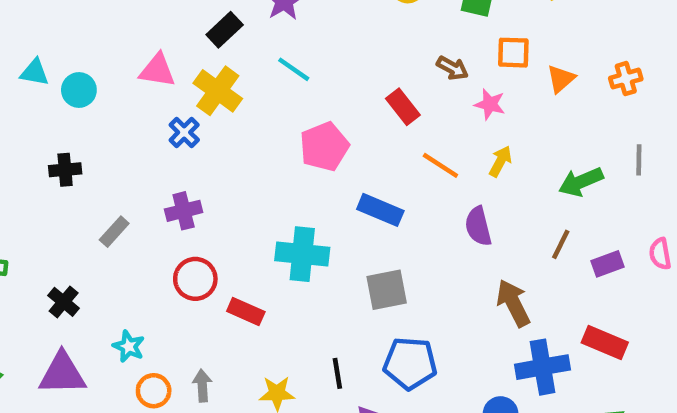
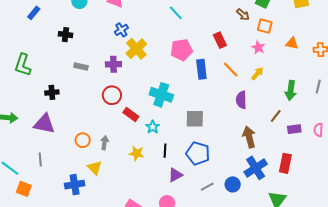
orange square: (513, 53) -> (265, 26), moved
brown arrow: (452, 68) -> (243, 15), moved
orange triangle: (561, 79) -> (292, 43), turned 40
yellow cross: (218, 91) -> (136, 49), moved
green arrow: (581, 182) -> (291, 90), turned -72
blue rectangle: (380, 210) -> (201, 69), moved, turned 48
gray rectangle: (114, 232) -> (81, 67), turned 48
black cross: (64, 302) -> (52, 92), turned 32
red rectangle: (605, 343) -> (285, 163), turned 66
cyan star: (129, 346) -> (153, 127), moved
blue cross: (543, 367) -> (256, 168), turned -35

